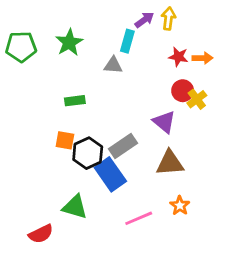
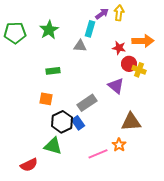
red star: (178, 57) -> (119, 48), moved
orange arrow: (202, 58) -> (143, 41), size x1.5
yellow cross: (197, 99) -> (139, 70), turned -32
black hexagon: (88, 153) -> (62, 122), moved
brown triangle: (170, 163) -> (131, 122), moved
blue rectangle: (110, 174) -> (78, 123), size x0.6
orange star: (180, 206) -> (119, 145), moved

